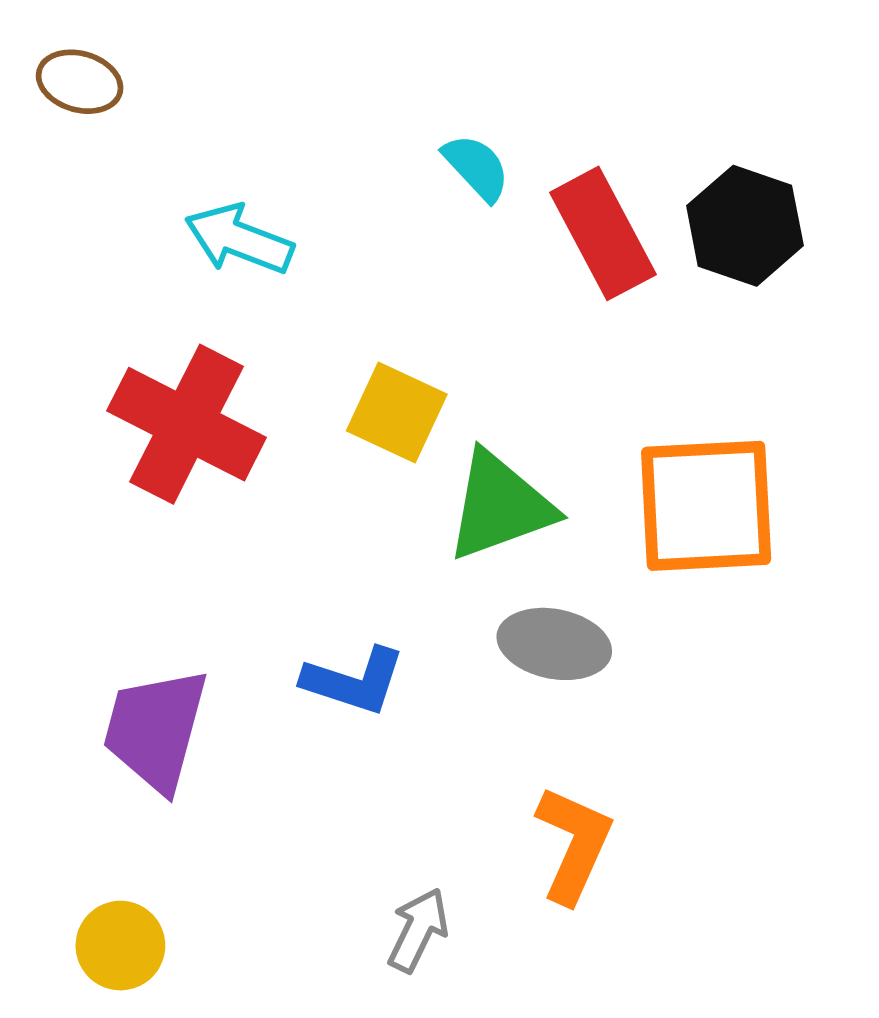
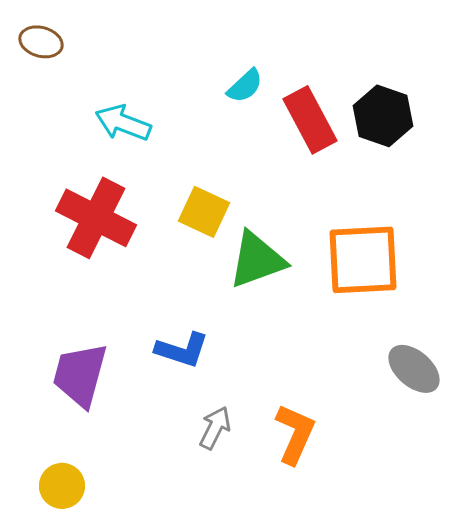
cyan semicircle: (476, 167) -> (245, 86), turned 90
gray ellipse: (554, 644) -> (414, 369), moved, turned 30
gray arrow: (418, 930) -> (215, 428), moved

